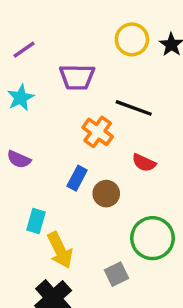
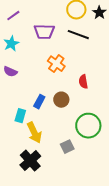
black line: (134, 108) -> (78, 35), moved
purple semicircle: (19, 159) -> (10, 72), moved
red semicircle: (144, 163) -> (83, 82), turned 56
blue rectangle: (77, 178) -> (39, 102), moved

